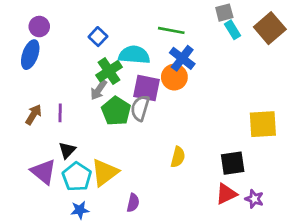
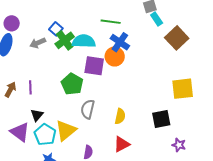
brown square: (270, 28) -> (177, 38), moved
green cross: (109, 71) -> (65, 40), moved
gray arrow: (99, 90) -> (38, 43), moved, turned 35
gray semicircle: (140, 108) -> (88, 109), moved
red triangle: (226, 194) -> (122, 144), moved

